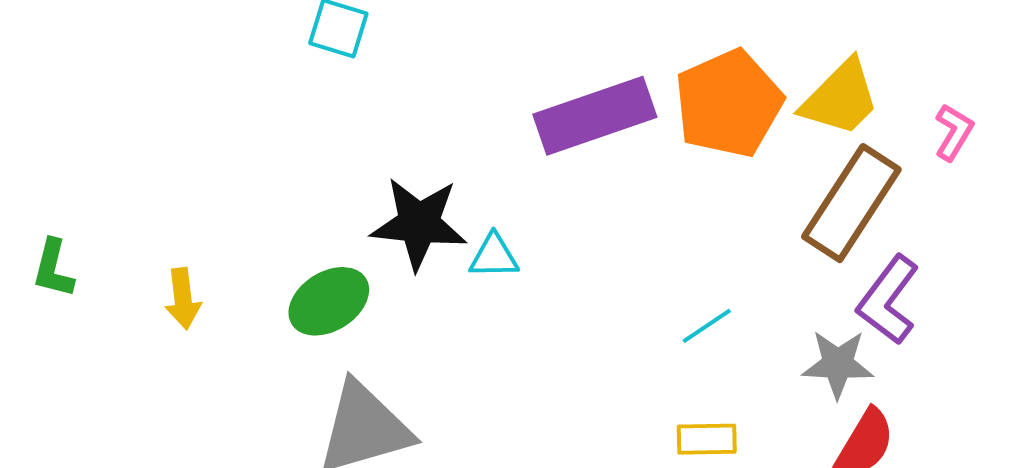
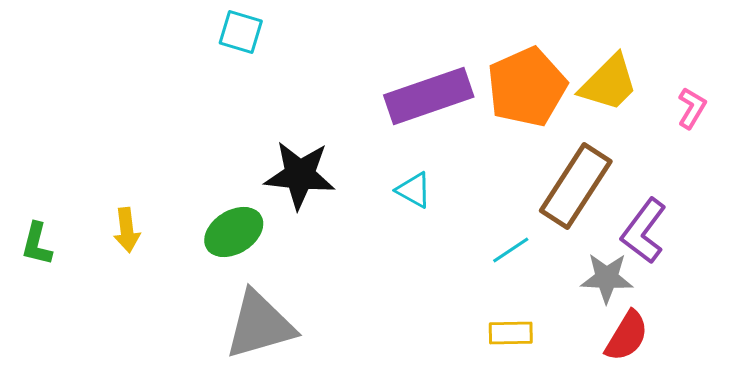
brown rectangle: (851, 203) -> (576, 186), moved
cyan triangle: (494, 256) -> (414, 190), moved, turned 30
green L-shape: (53, 269) -> (37, 244), moved

